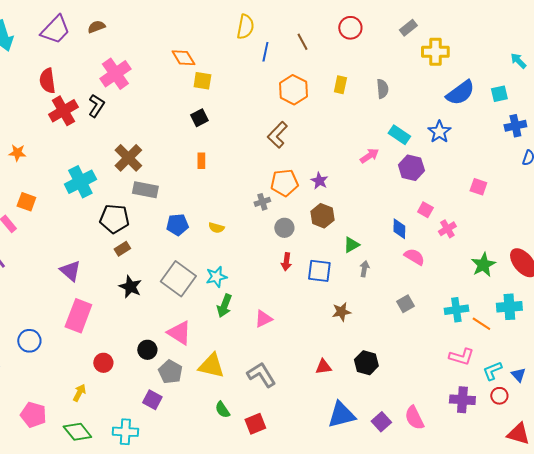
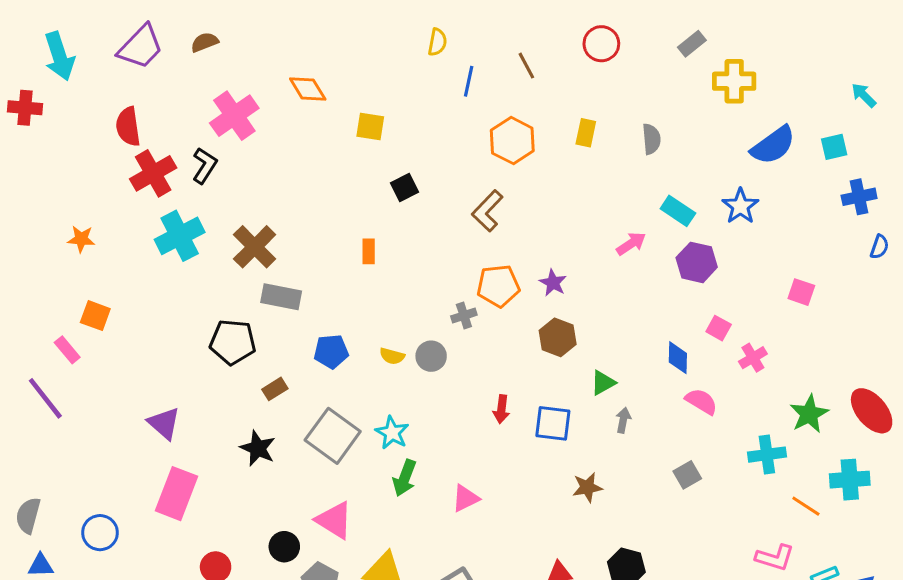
yellow semicircle: (245, 27) -> (437, 42), size x0.7
orange diamond: (183, 58) -> (308, 89), moved
black square: (199, 118) -> (405, 187), moved
cyan cross: (80, 182) -> (180, 236), moved
gray circle: (284, 228) -> (431, 356), moved
brown rectangle: (122, 249) -> (275, 389), moved
cyan star: (216, 277) -> (392, 433), turned -30
cyan cross: (456, 310) -> (767, 455), moved

